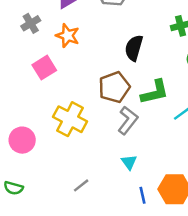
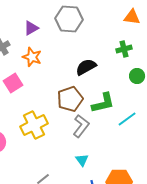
black semicircle: (134, 48) -> (86, 67), turned 45
yellow cross: (70, 119) -> (34, 125), turned 36

